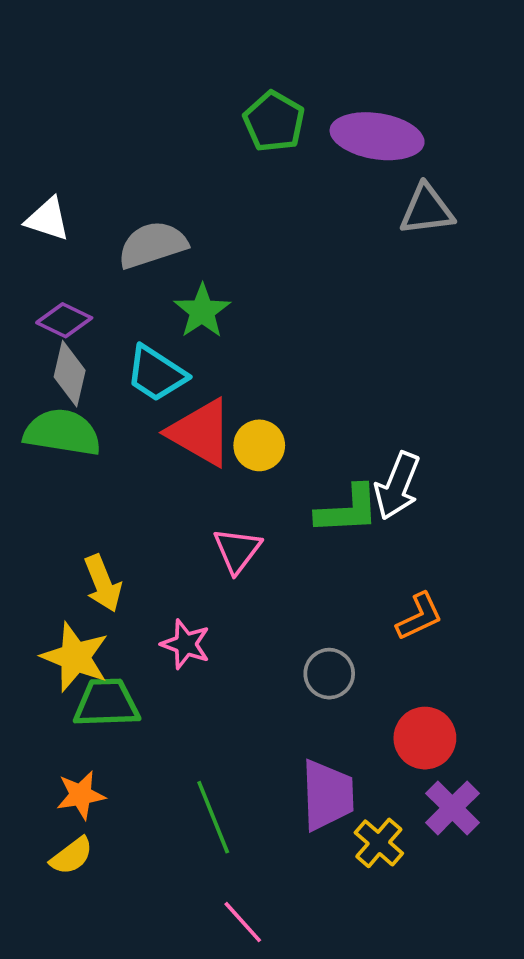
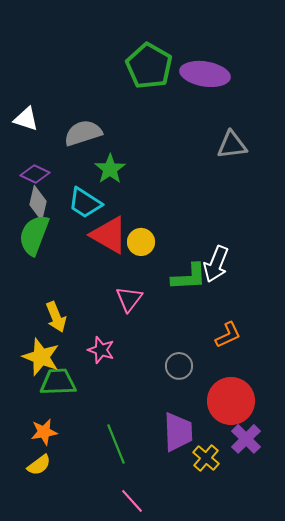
green pentagon: (274, 121) -> (149, 66), size x1.4
gray triangle: (427, 210) -> (232, 145), moved
green semicircle: (62, 433) -> (34, 235), turned -78
red circle: (425, 738) -> (231, 401), size x1.4

